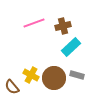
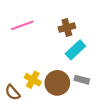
pink line: (34, 23) -> (22, 25), moved

